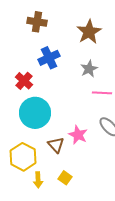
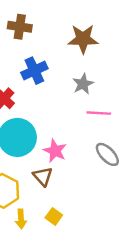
brown star: (89, 32) -> (83, 39), turned 30
pink star: (78, 135) -> (55, 151), moved

